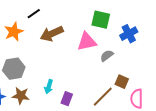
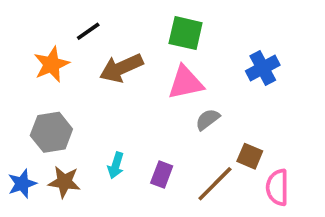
green square: (101, 20) -> (186, 33), moved
gray semicircle: (107, 56) -> (208, 119), moved
purple rectangle: (67, 99) -> (162, 175), moved

